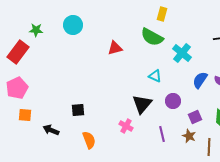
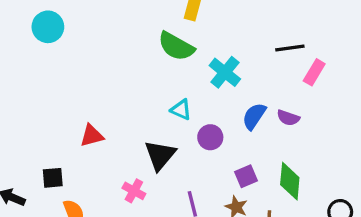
red triangle: (115, 48) -> (92, 136), moved
purple circle: (173, 101) -> (210, 137), moved
black square: (78, 110) -> (53, 178), moved

